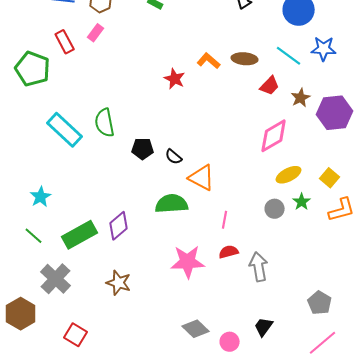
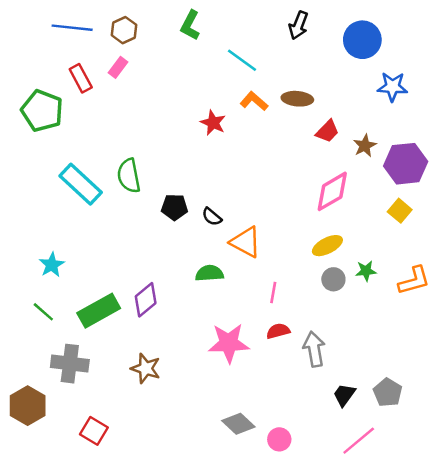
cyan line: (289, 56) -> (242, 60), moved
yellow ellipse: (289, 175) -> (327, 246), moved
yellow square: (330, 178) -> (400, 211), moved
green star: (302, 202) -> (366, 271), turned 30
green semicircle: (172, 204) -> (209, 273), size x0.7
gray cross: (56, 279) -> (70, 364), turned -36
black trapezoid: (264, 327) -> (344, 395), moved
pink line: (323, 343) -> (359, 441), moved

